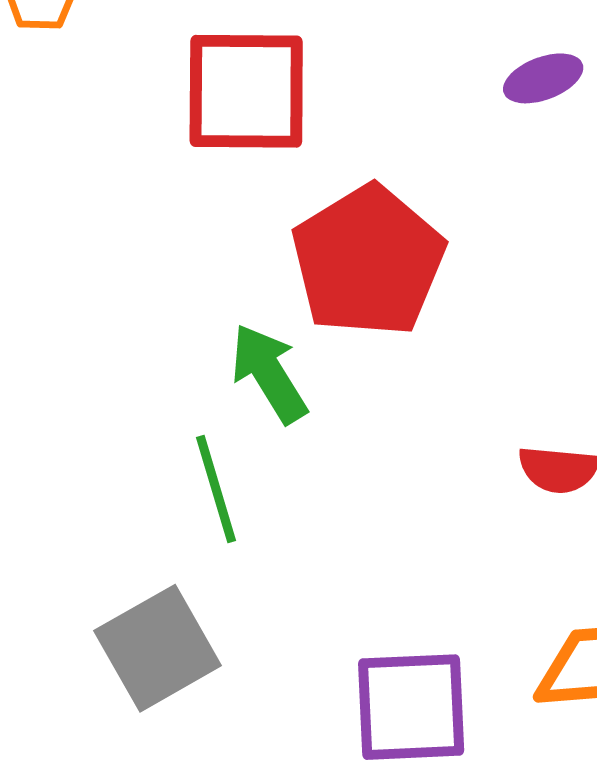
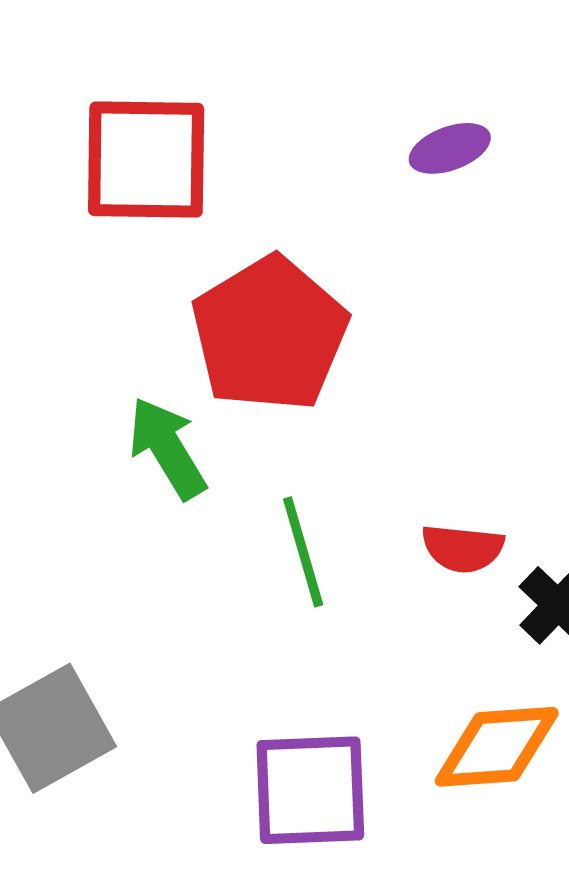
green line: (216, 489) -> (303, 552), moved

